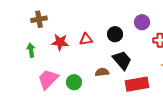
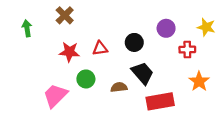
brown cross: (39, 19) -> (65, 15), moved, turned -35
green arrow: (31, 50) -> (27, 28), moved
green circle: (74, 82) -> (86, 79), moved

